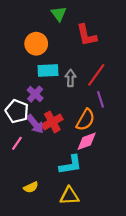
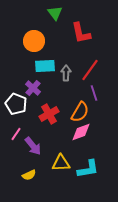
purple arrow: (35, 124) -> (33, 146), moved
cyan L-shape: (70, 165) -> (88, 169), moved
yellow triangle: (69, 196) -> (61, 163), moved

